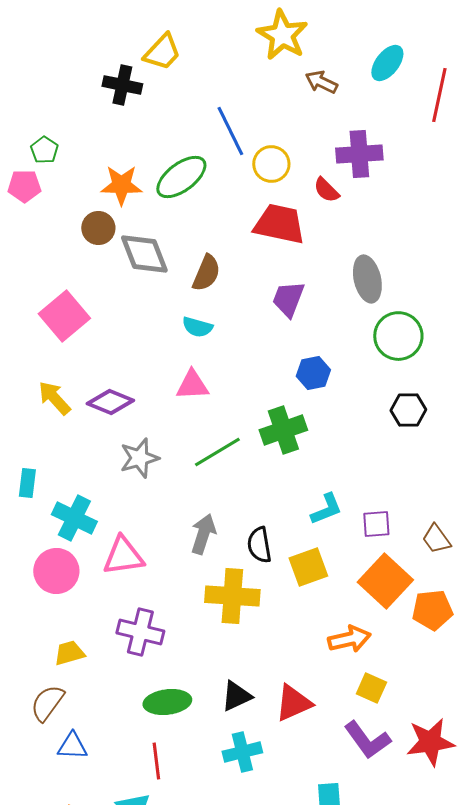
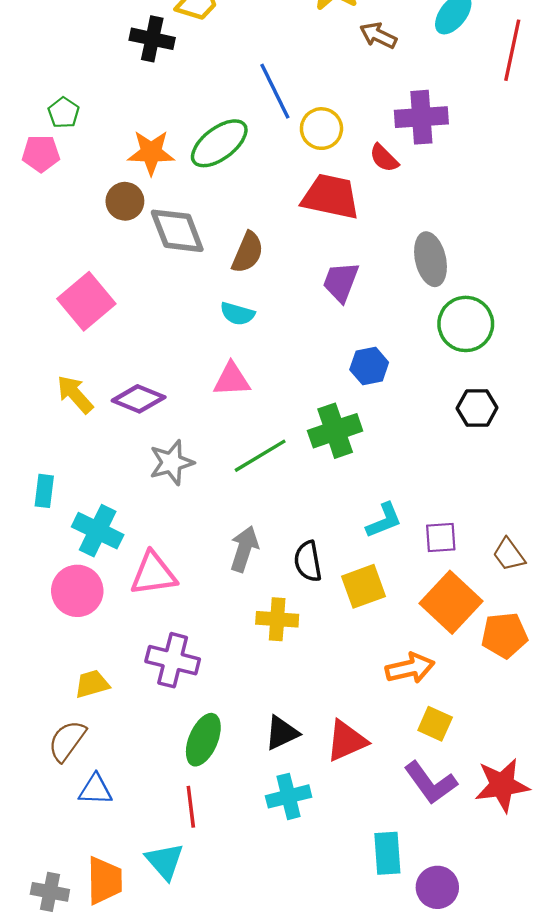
yellow cross: (232, 596) -> (277, 619), size x0.7
green ellipse: (167, 702) -> (203, 740), turned -60

